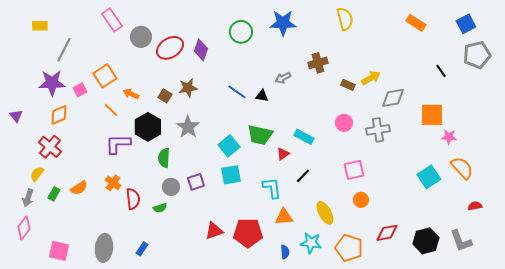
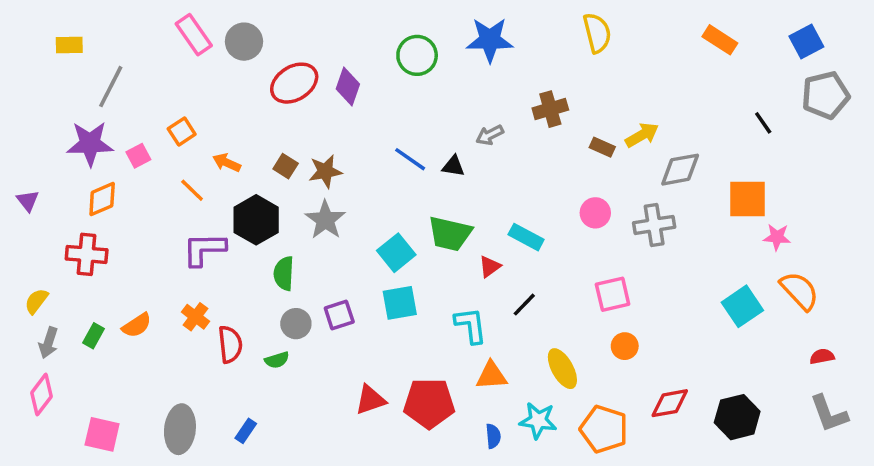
gray circle: (141, 37) -> (244, 42), moved
orange square: (105, 76) -> (182, 132), size x0.7
brown star: (188, 88) -> (325, 171), moved
red cross: (50, 147) -> (87, 254), turned -35
yellow semicircle: (37, 174) -> (36, 301), moved
gray L-shape: (461, 241) -> (829, 414), moved

